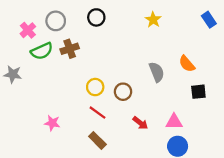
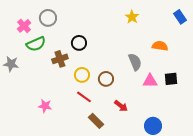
black circle: (96, 17) -> (79, 43), moved
brown cross: (70, 49) -> (60, 59), moved
orange semicircle: (187, 64) -> (160, 46), moved, turned 140
pink triangle: (174, 122) -> (150, 81), moved
brown rectangle: (97, 140) -> (96, 121), moved

